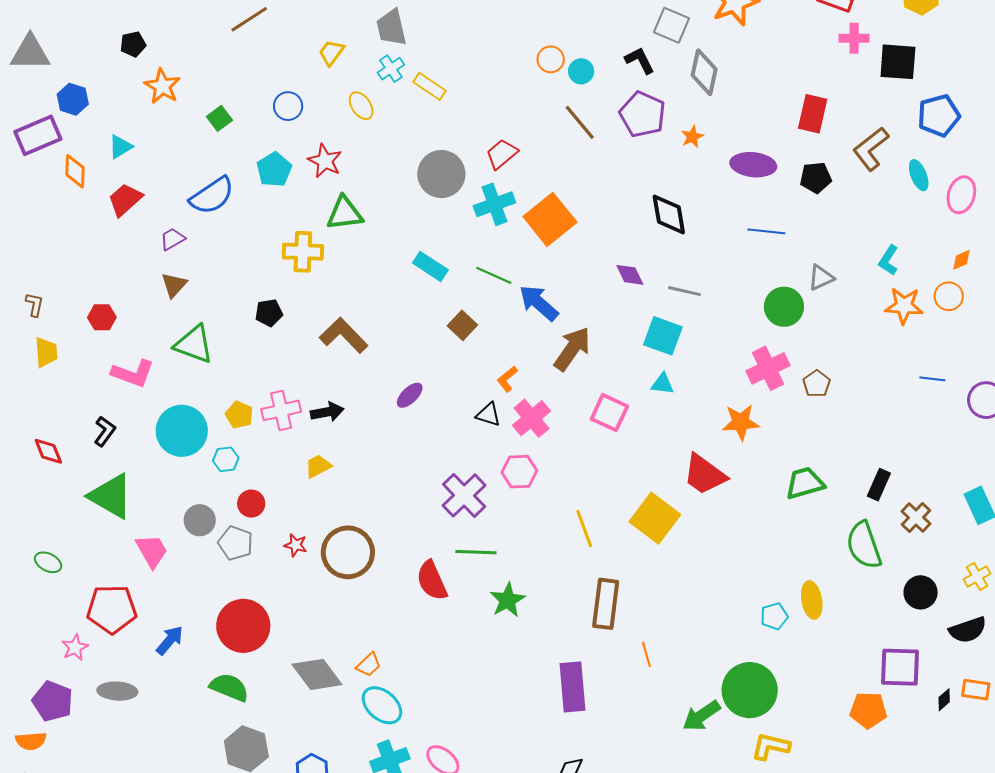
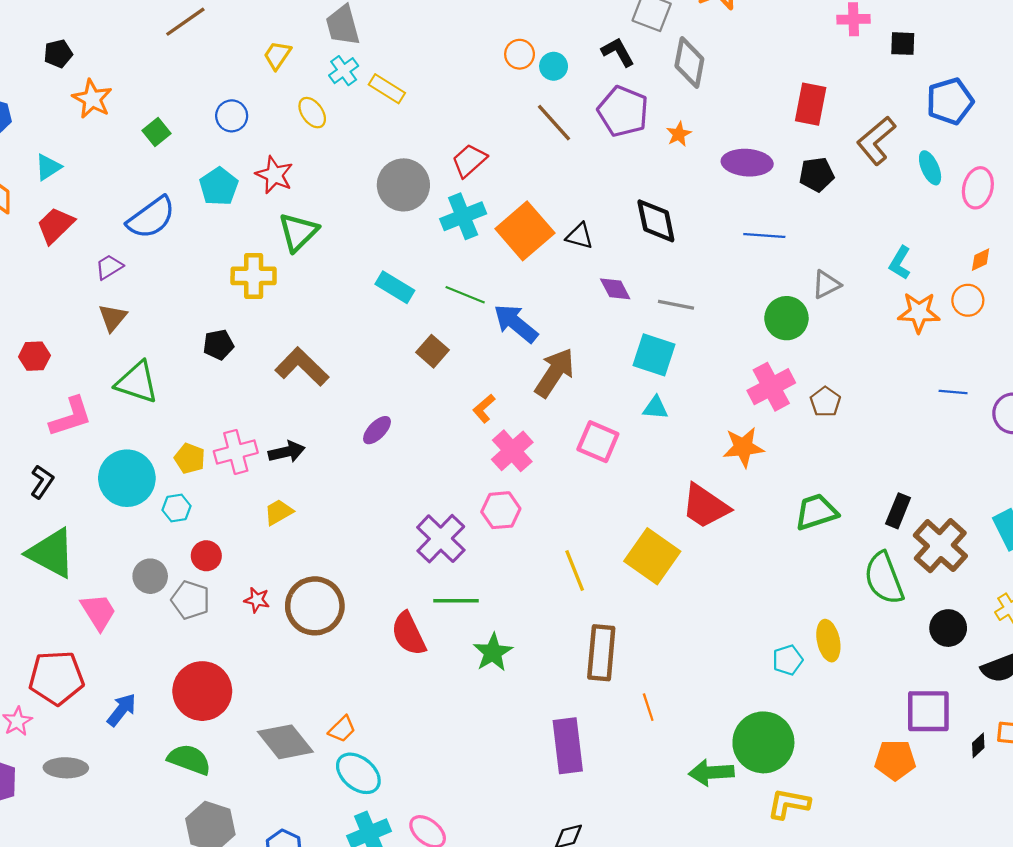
black square: (898, 62) -> (903, 44), size x0.6
green triangle: (345, 213) -> (298, 232), turned -36
pink L-shape: (133, 373) -> (71, 417), turned -36
black triangle: (488, 415) -> (580, 236), moved
brown cross: (916, 517) -> (940, 546), size x1.6
green arrow: (701, 716) -> (711, 773), turned 33

